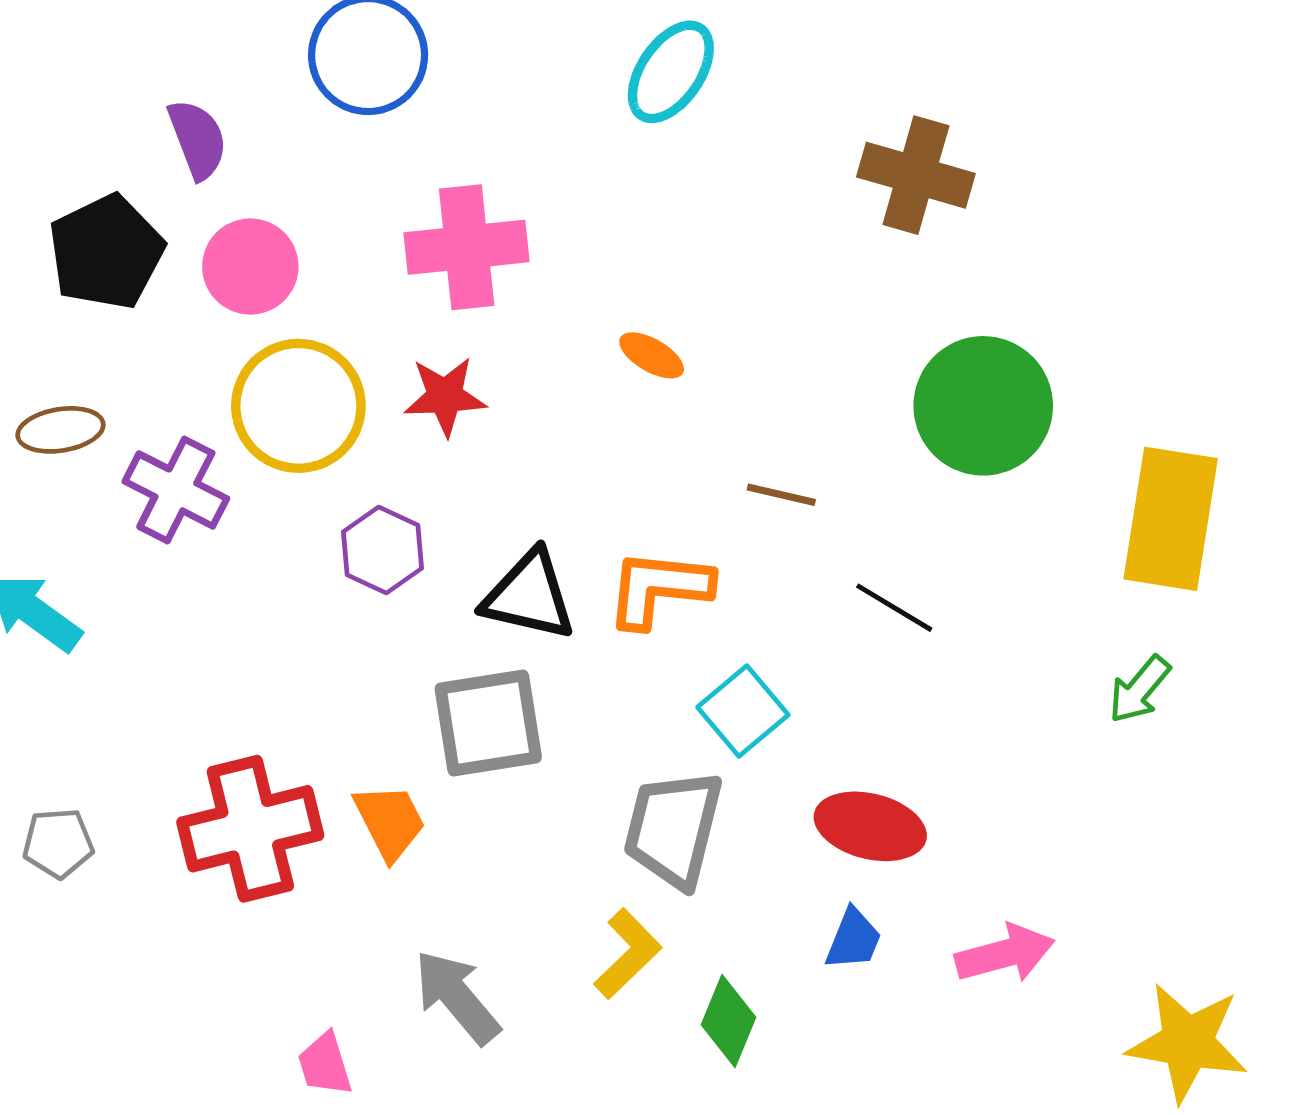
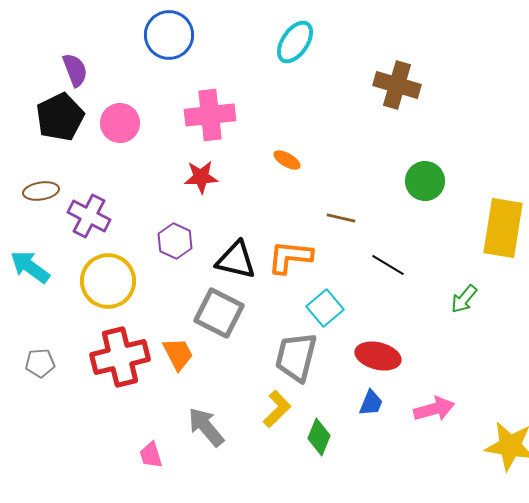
purple semicircle: (197, 139) -> (75, 70), moved
yellow circle: (298, 406) -> (108, 281), moved
green circle: (983, 406) -> (425, 181), size x0.7
green arrow: (1139, 689) -> (464, 299), moved
gray square: (488, 723) -> (219, 313), turned 36

